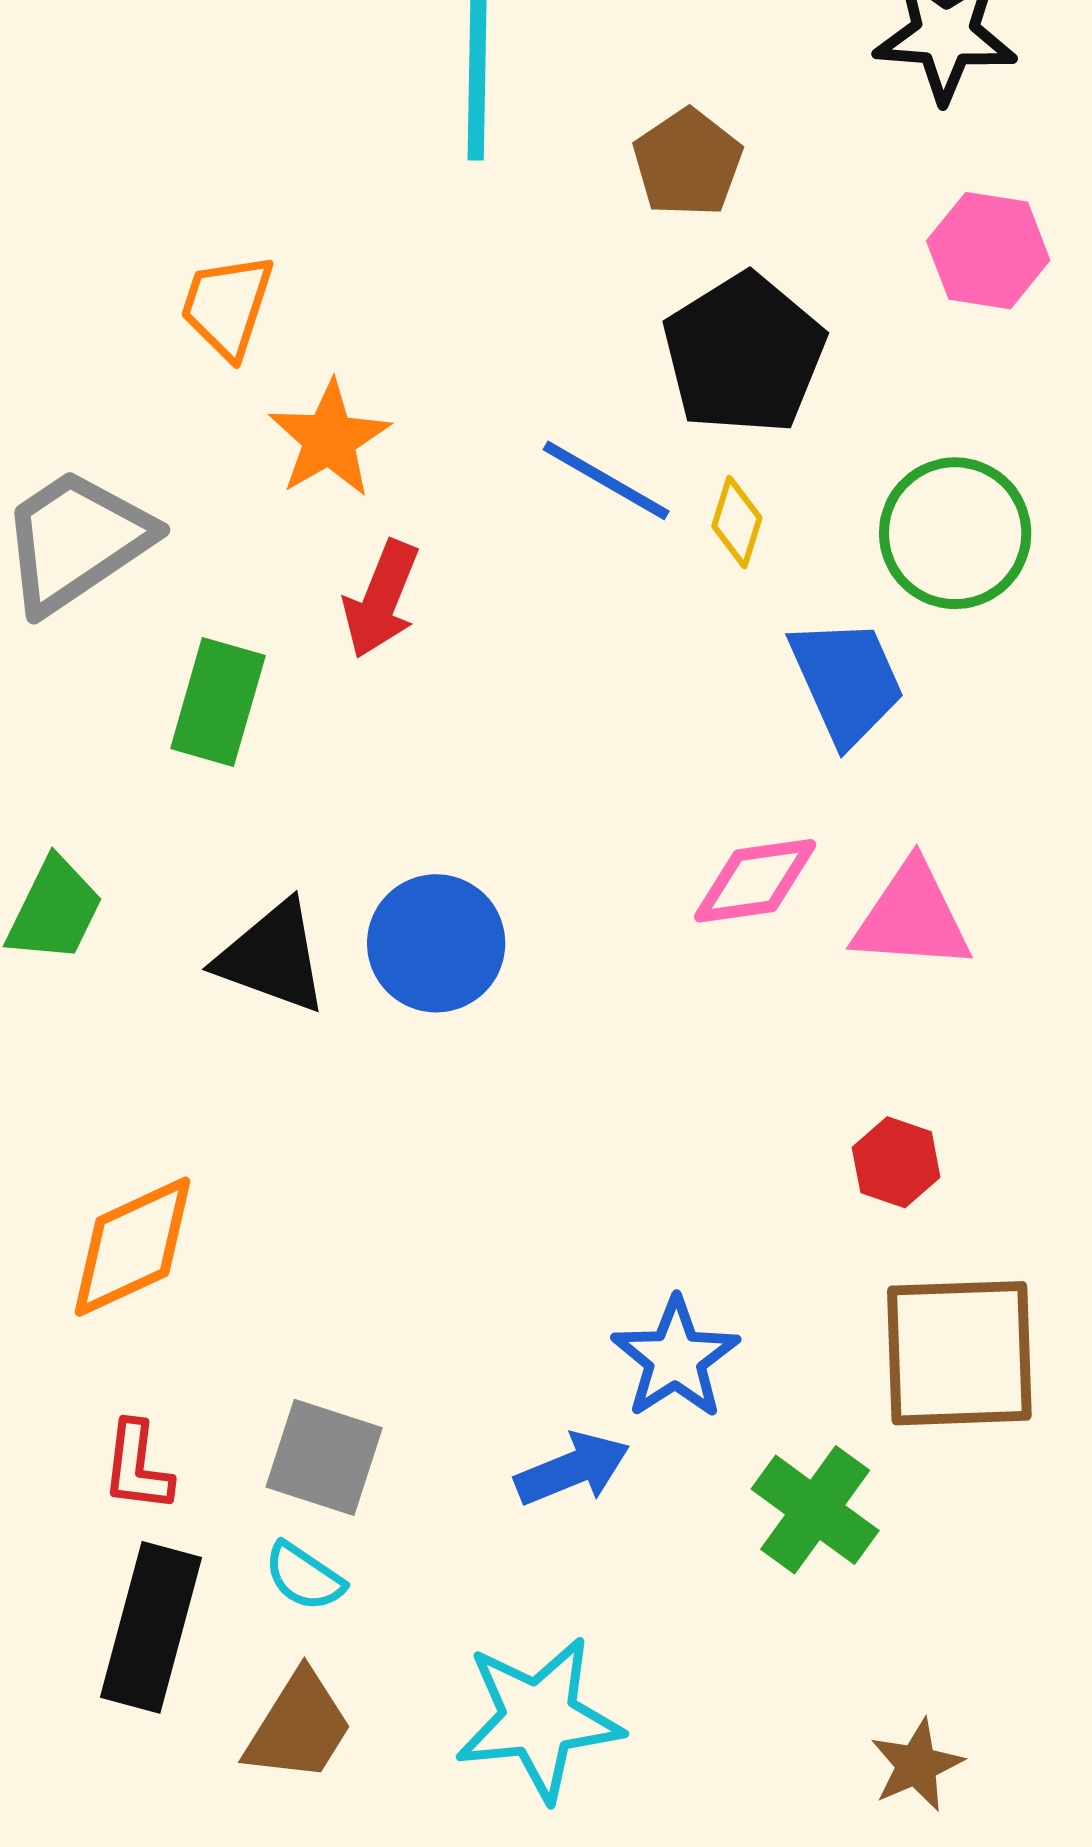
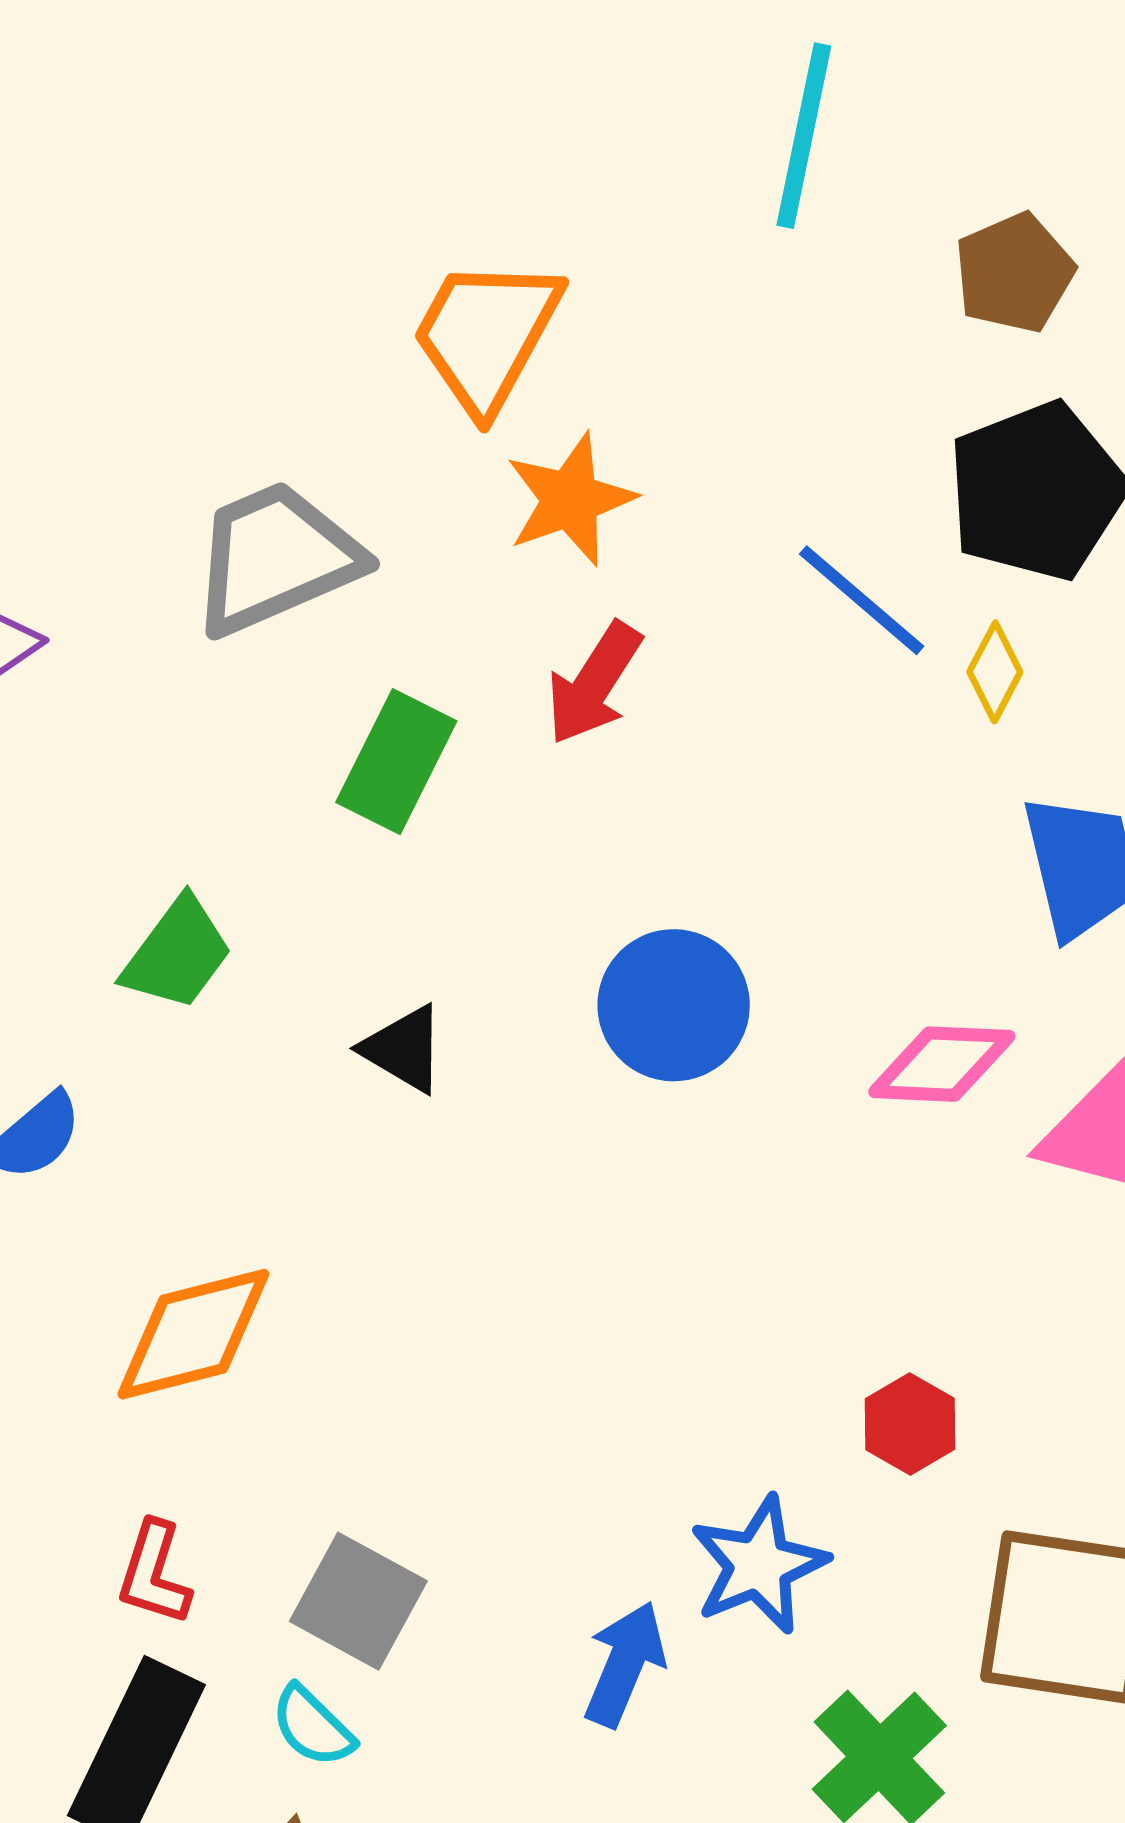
orange trapezoid: (227, 306) -> (486, 334), size x1.4
blue circle: (436, 943) -> (674, 1005), moved
black triangle: (272, 957) -> (404, 1049), size x0.7
red hexagon: (896, 1162) -> (910, 1424), moved
blue arrow: (572, 1469) -> (625, 1664), turned -56

